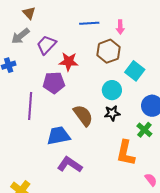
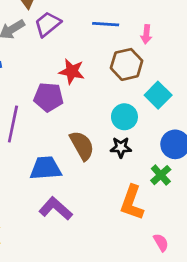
purple trapezoid: (46, 45) -> (48, 24), moved

